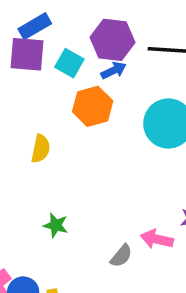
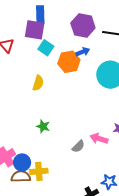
blue rectangle: (35, 26) -> (40, 14), turned -66
cyan square: (69, 63) -> (46, 48), moved
blue arrow: (114, 70) -> (83, 52), moved

